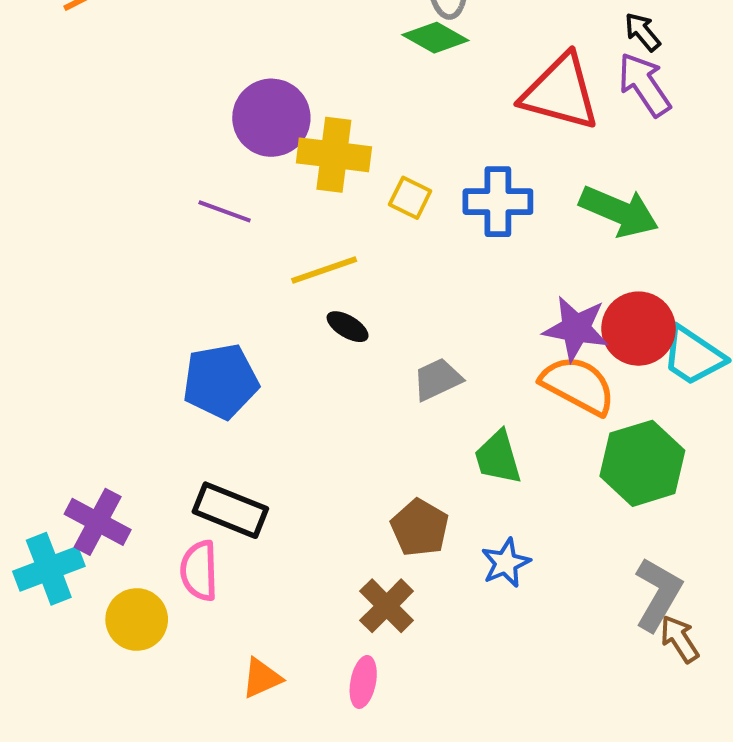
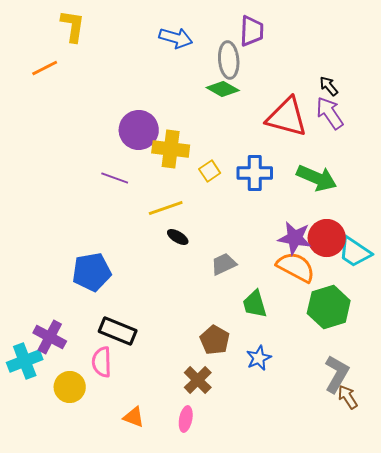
yellow square: (410, 198) -> (210, 171), turned 30
blue pentagon: (221, 381) -> (92, 272), moved
orange triangle: (262, 678) -> (134, 417), turned 45

